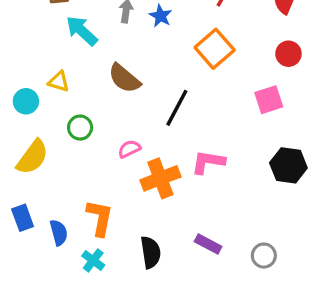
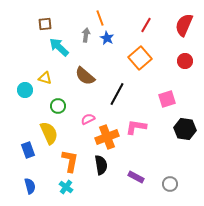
pink square: (269, 100) -> (167, 99), moved
yellow semicircle: (32, 157) -> (49, 133), moved, turned -60
blue rectangle: (23, 218) -> (28, 150), moved
blue semicircle: (59, 233) -> (30, 186), moved
black semicircle: (151, 252) -> (101, 165), moved

